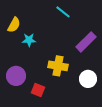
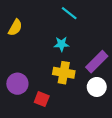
cyan star: (29, 40) -> (62, 44), moved
purple rectangle: (86, 42) -> (97, 62), moved

